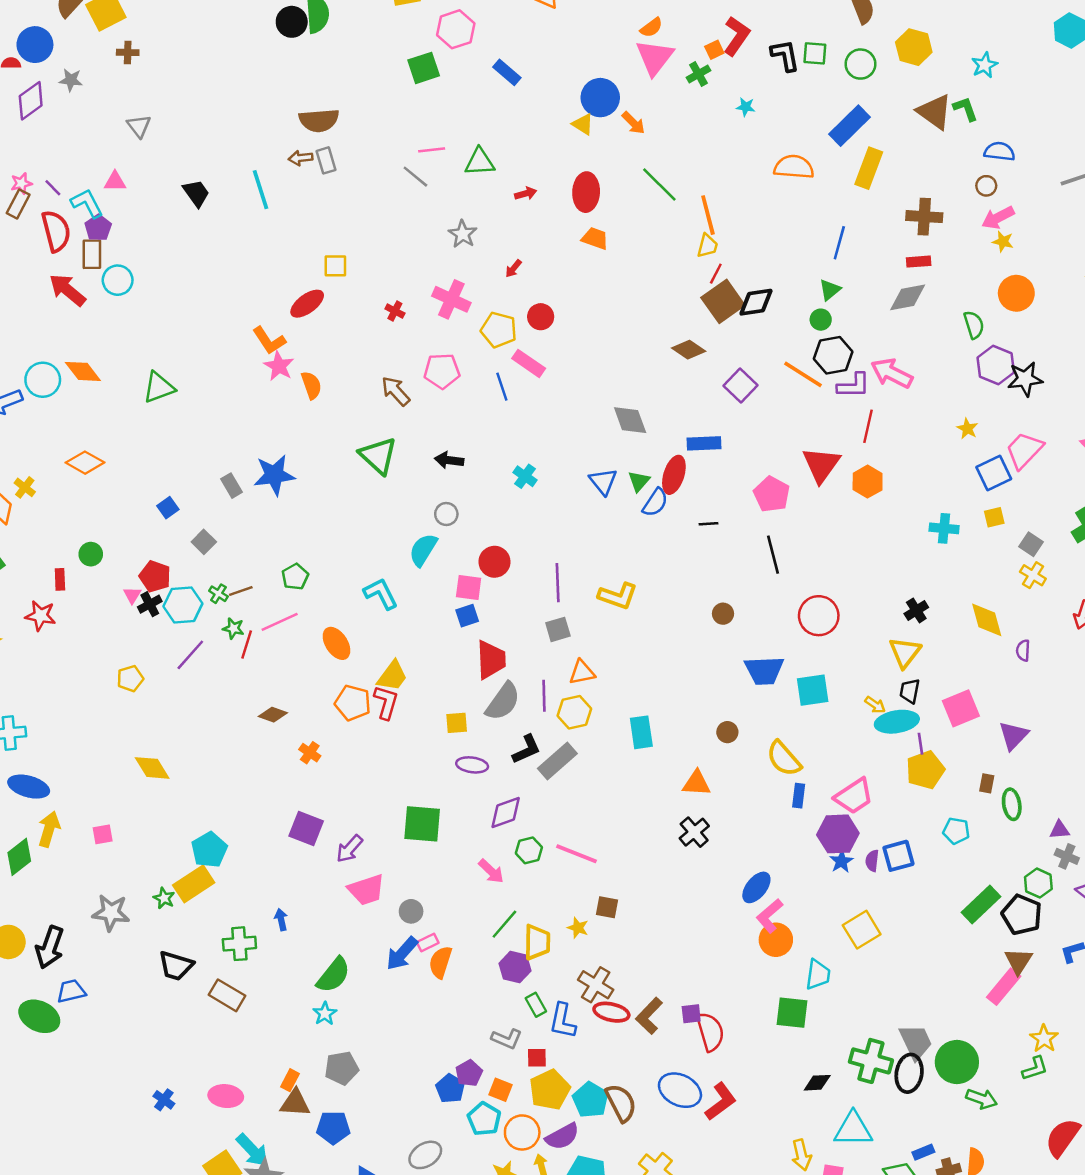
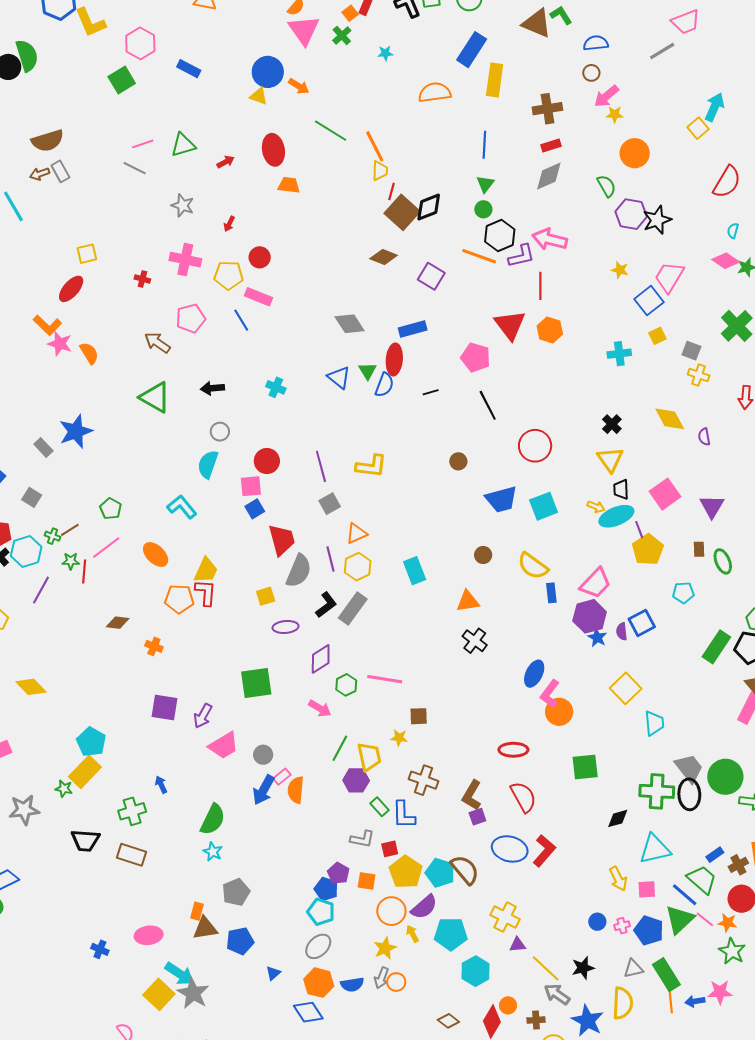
cyan trapezoid: (818, 975) -> (654, 723), moved
red ellipse: (611, 1012) -> (513, 750), moved
purple square: (691, 1014) -> (477, 817), moved
cyan pentagon: (484, 1119) -> (321, 912), moved

